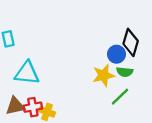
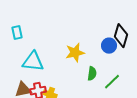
green semicircle: (125, 72) -> (92, 74), moved, turned -88
yellow star: (104, 75) -> (75, 53), moved

